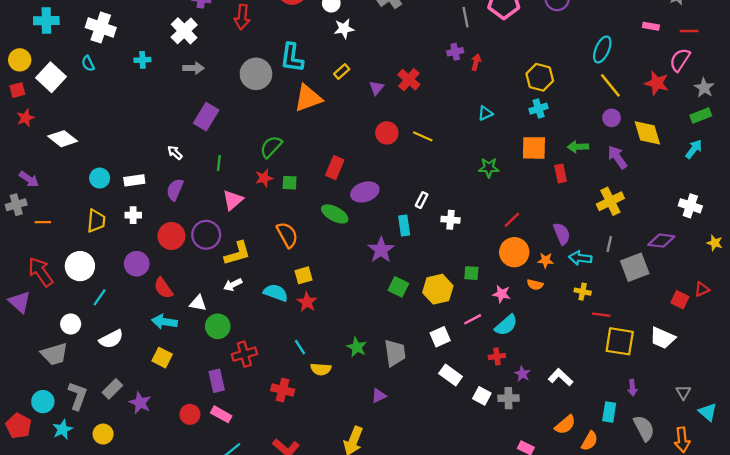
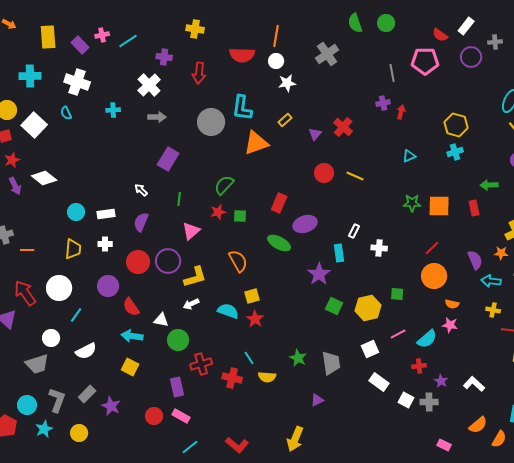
orange square: (534, 148) -> (439, 206), moved
purple arrow: (29, 179) -> (15, 186), moved, turned 30
orange star: (546, 260) -> (501, 253), moved
pink star: (502, 294) -> (450, 325), moved
red cross: (283, 390) -> (232, 378), moved

